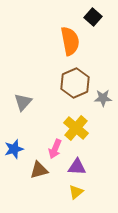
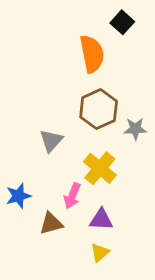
gray triangle: (23, 102) -> (51, 141), moved

